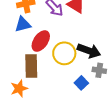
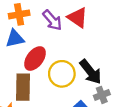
black arrow: (89, 51) -> (91, 72), turned 30
gray cross: (99, 70) -> (102, 95), turned -32

